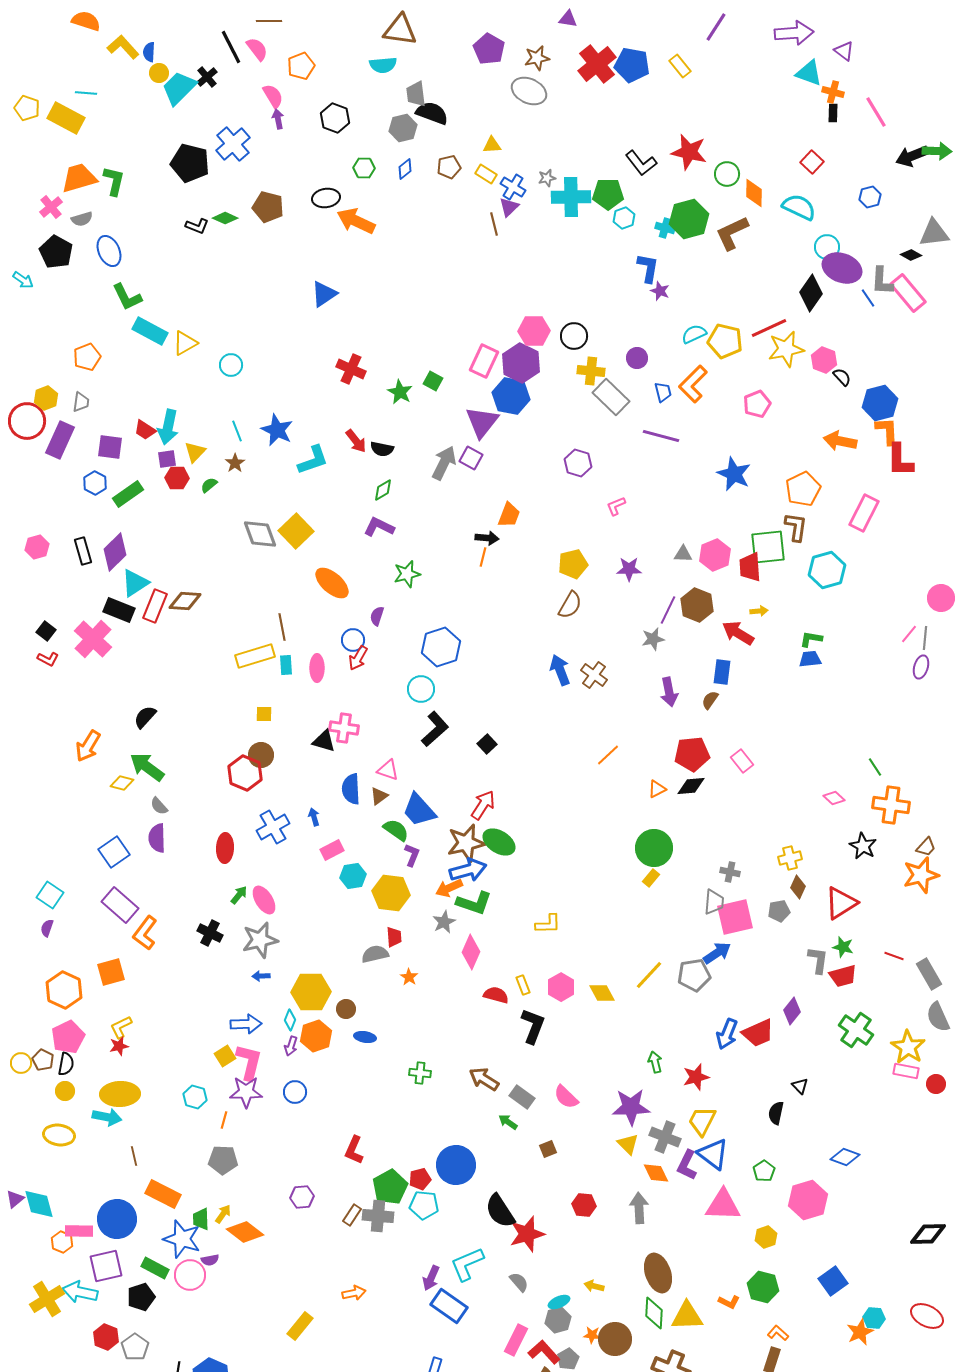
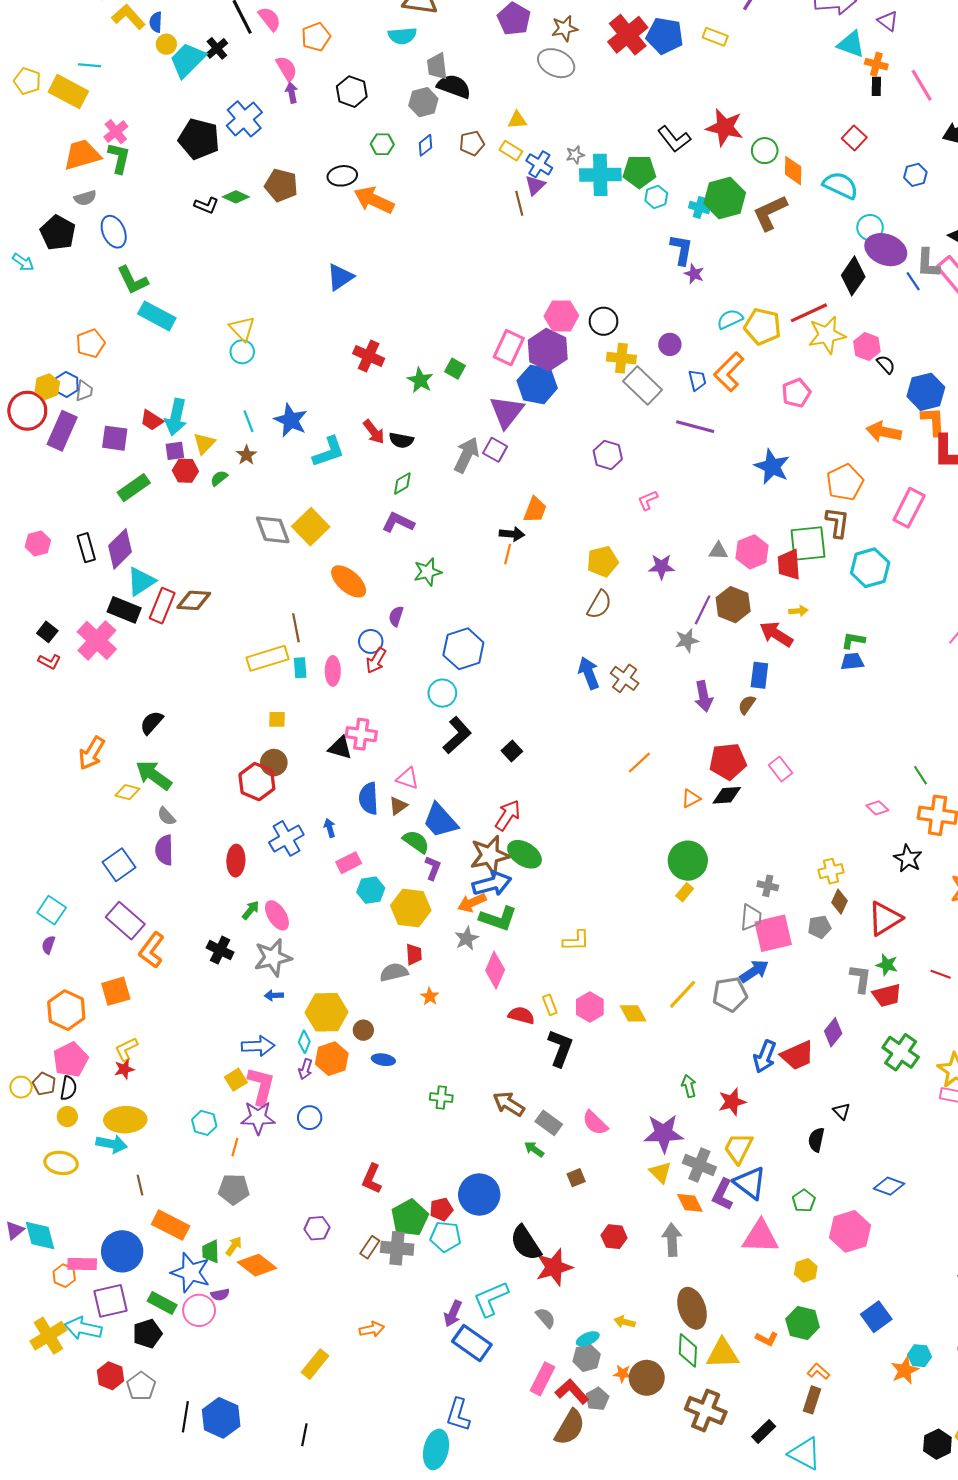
yellow rectangle: (680, 66) -> (715, 37), turned -30
pink cross: (51, 207) -> (116, 132), moved
yellow triangle: (185, 343) -> (242, 329), moved, turned -44
blue hexagon: (95, 483) -> (66, 384), moved

